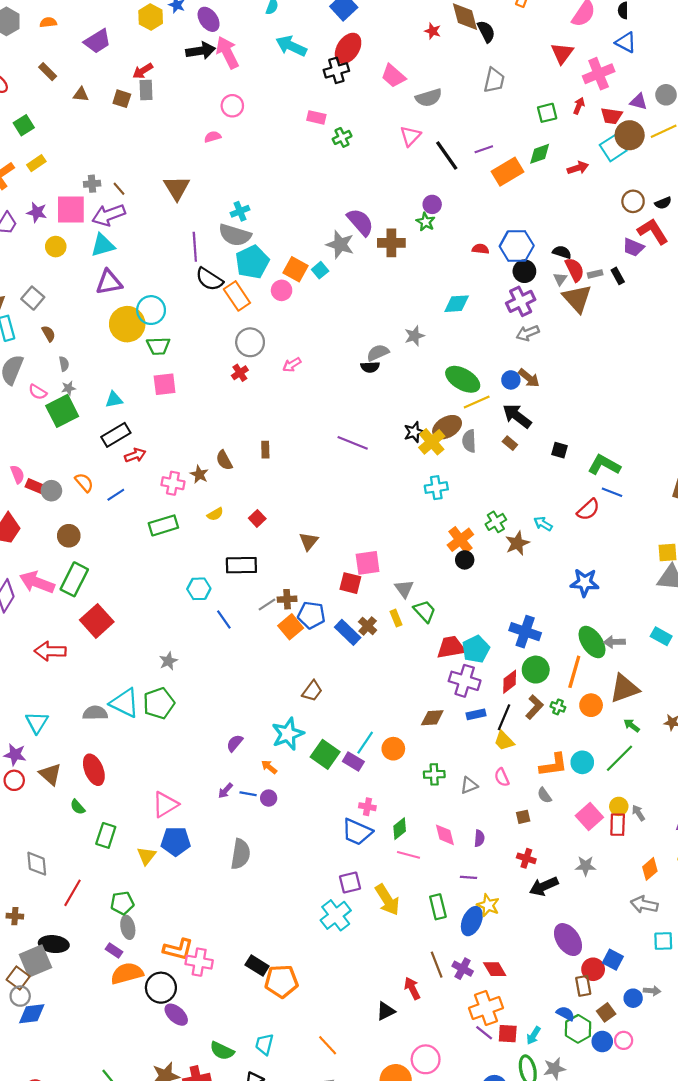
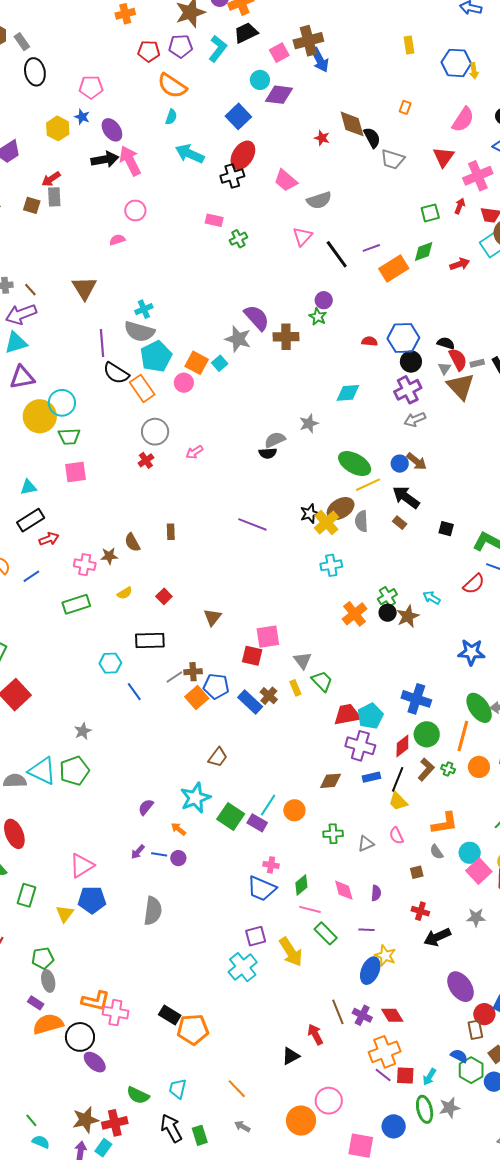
gray trapezoid: (494, 80) -> (393, 159), moved, turned 95
brown star: (199, 474) -> (109, 556), turned -30
black circle: (465, 560) -> (388, 613), moved
cyan circle: (582, 762) -> (470, 853), moved
green rectangle: (438, 907) -> (326, 933), moved, turned -30

